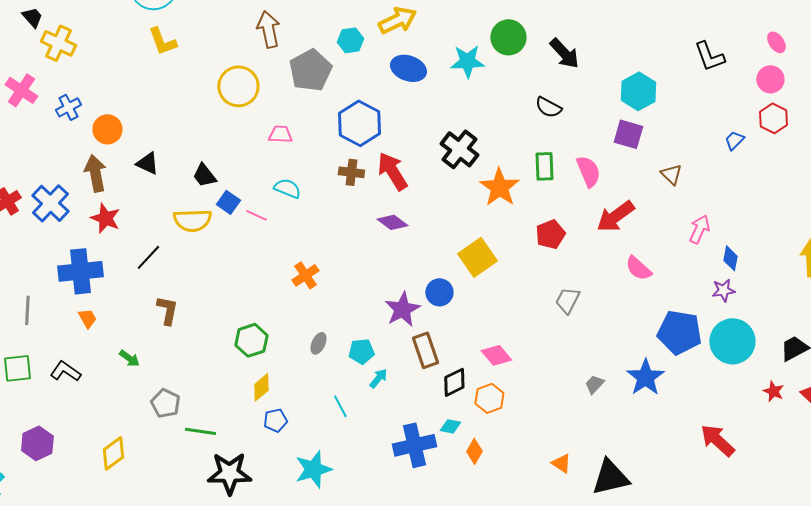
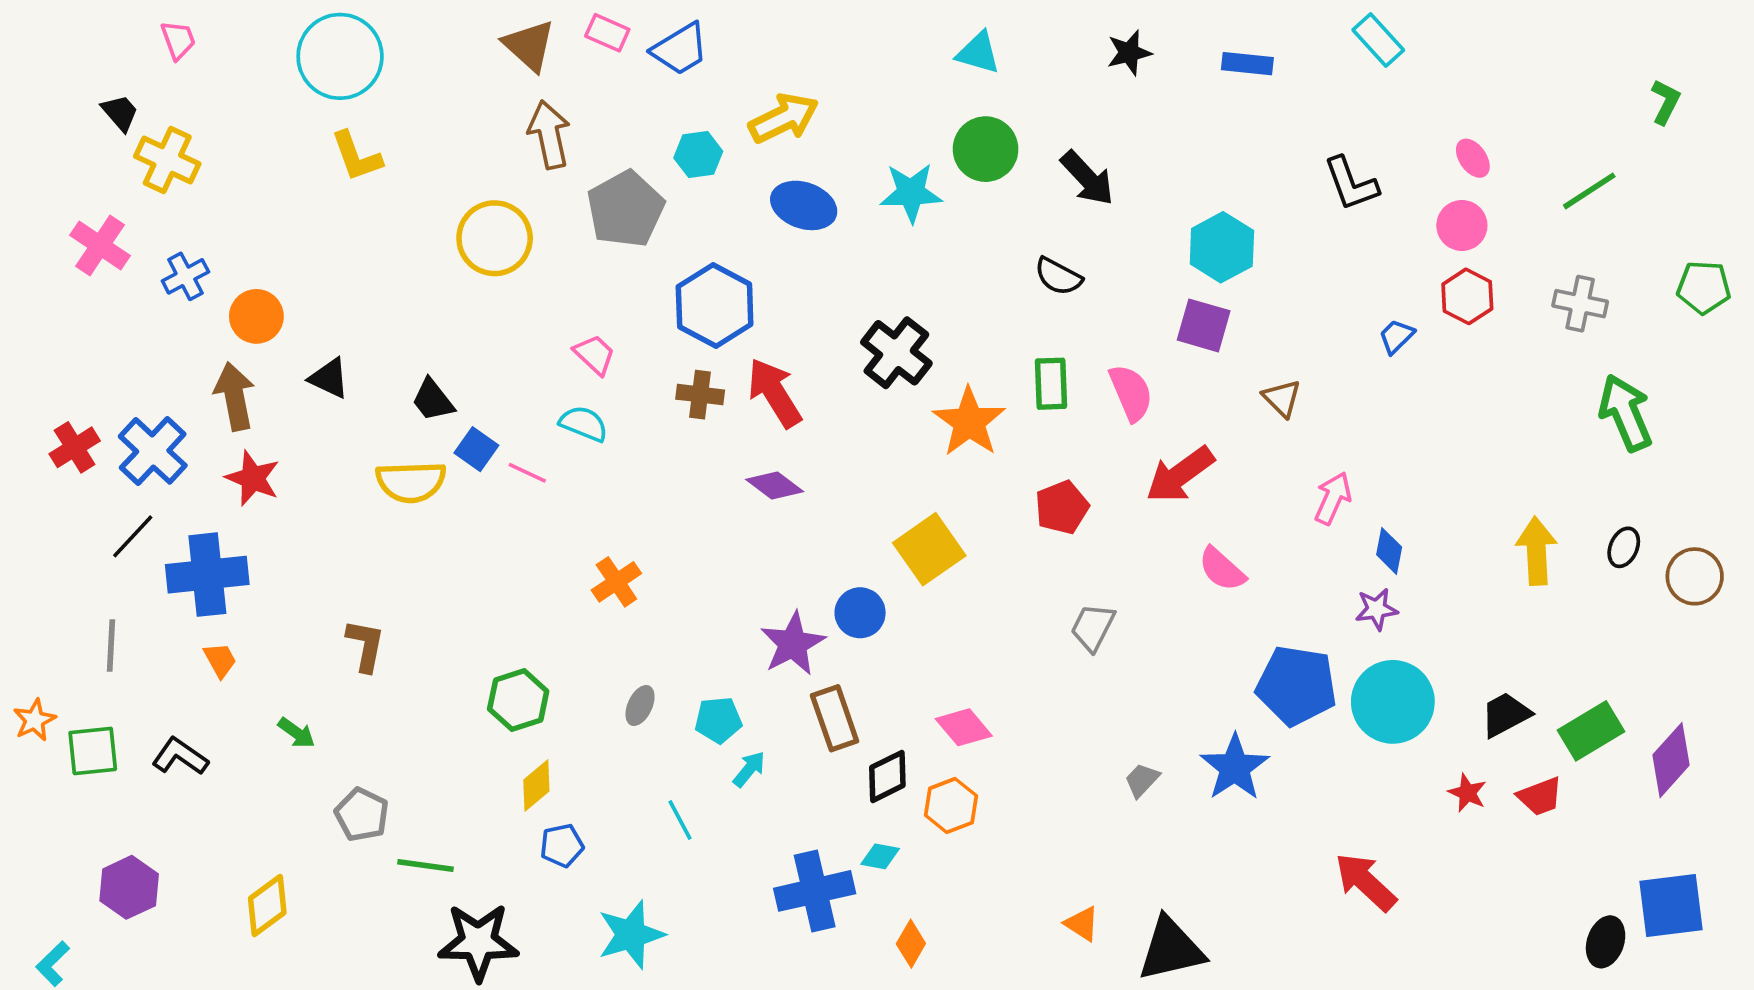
pink trapezoid: (280, 134) -> (595, 355), moved, turned 40
black line: (148, 257) -> (133, 536), moved
orange diamond: (474, 451) -> (911, 944), moved

